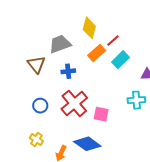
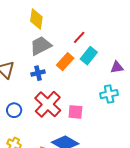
yellow diamond: (89, 28) -> (36, 19), moved
gray trapezoid: (60, 44) -> (41, 46), moved
orange rectangle: (97, 53) -> (65, 62), moved

